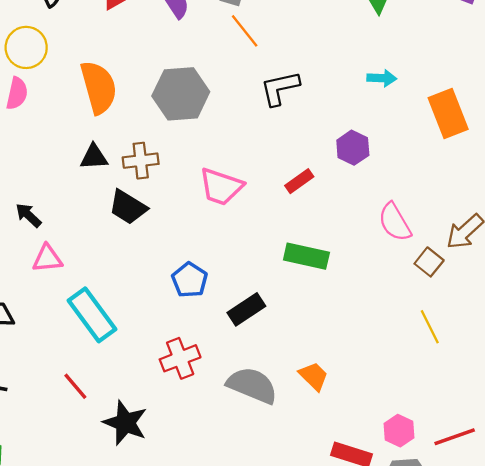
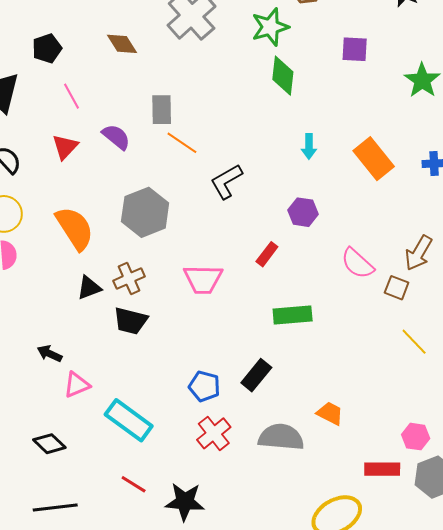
cyan arrow: (382, 78) -> (309, 146), turned 105
blue pentagon: (190, 280) -> (204, 386), moved

